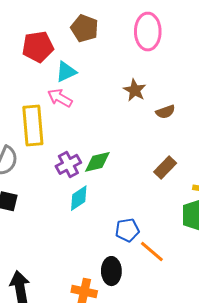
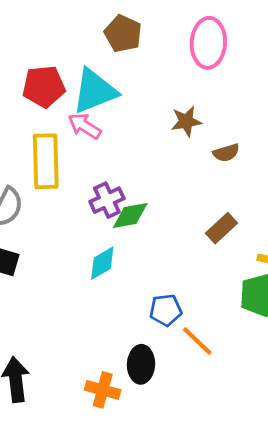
red pentagon: (38, 47) -> (44, 86), moved
cyan triangle: (66, 72) -> (95, 91), size x1.6
brown star: (135, 90) -> (186, 121), turned 30
purple cross: (68, 164) -> (107, 200), moved

